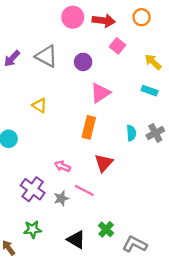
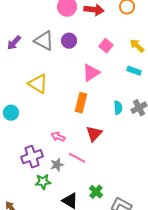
pink square: (117, 46) -> (106, 46), moved
purple circle: (83, 62) -> (69, 41), moved
yellow triangle: (40, 106) -> (38, 84), size x1.5
purple cross: (33, 189) -> (32, 157), turned 35
green star: (33, 229) -> (43, 182), moved

